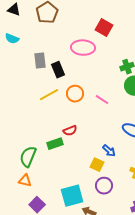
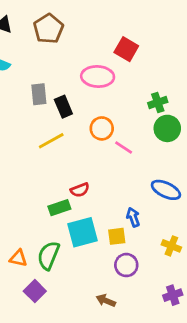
orange circle: (75, 94) -> (102, 128), moved
blue arrow: (109, 151) -> (133, 217), turned -152
green semicircle: (28, 157) -> (48, 255), moved
yellow square: (97, 165) -> (117, 236), turned -32
cyan square: (72, 196) -> (83, 232), moved

